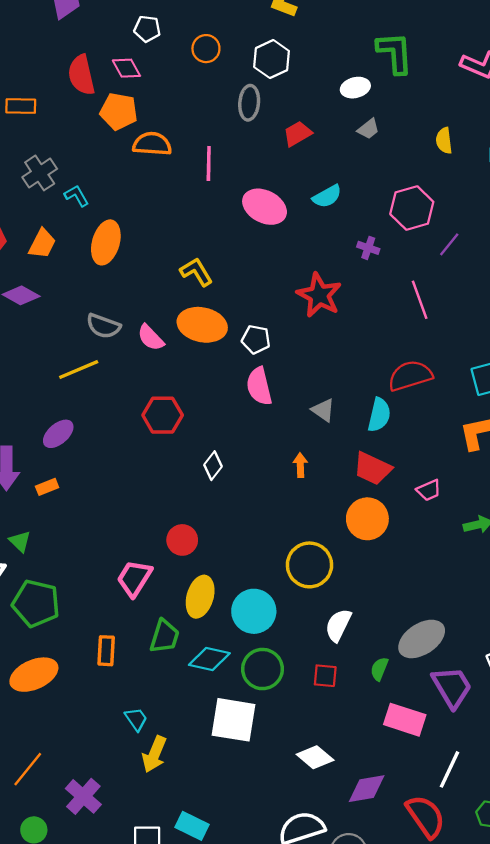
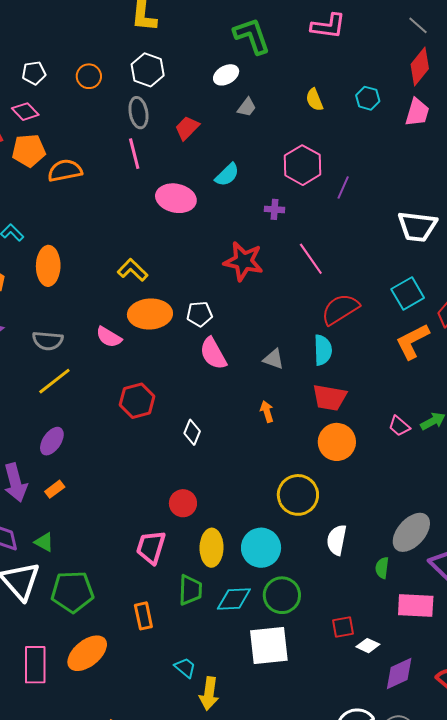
pink line: (209, 163) -> (134, 154), moved
pink line: (420, 300) -> (311, 259), moved
gray semicircle: (103, 326) -> (48, 341), moved
pink trapezoid: (429, 490) -> (399, 426), moved, turned 80
red square: (325, 676) -> (343, 627), moved
white diamond: (315, 757) -> (368, 646), moved, size x0.7

